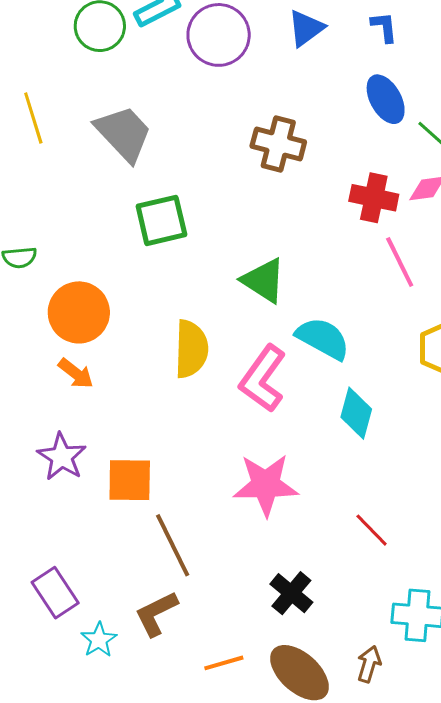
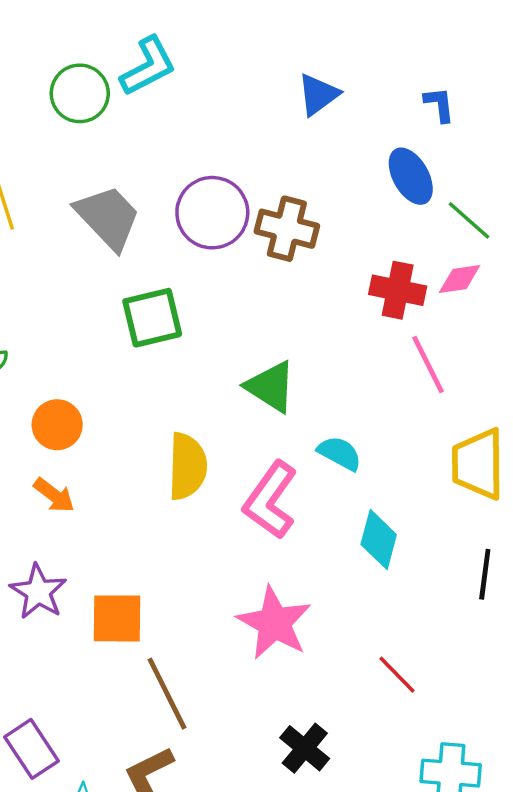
blue L-shape: (384, 27) -> (439, 104), moved
purple circle: (219, 35) -> (212, 213), moved
orange circle: (79, 312) -> (57, 425), size x0.7
cyan semicircle: (323, 338) -> (340, 453), size x0.7
pink star: (266, 485) -> (274, 623), turned 30

